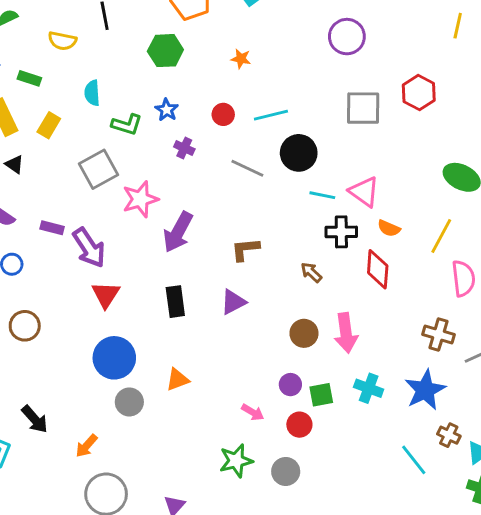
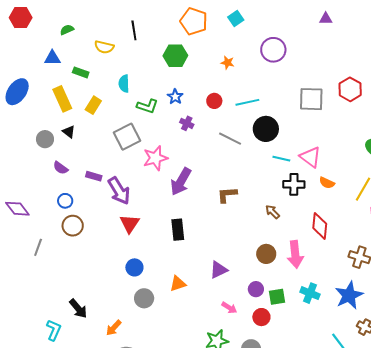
purple circle: (347, 37) -> (273, 50), moved
red diamond: (378, 269) -> (320, 226), moved
purple triangle: (233, 302) -> (219, 270), moved
brown circle: (25, 326) -> (73, 226), moved
blue circle: (114, 358) -> (134, 267), size x0.6

